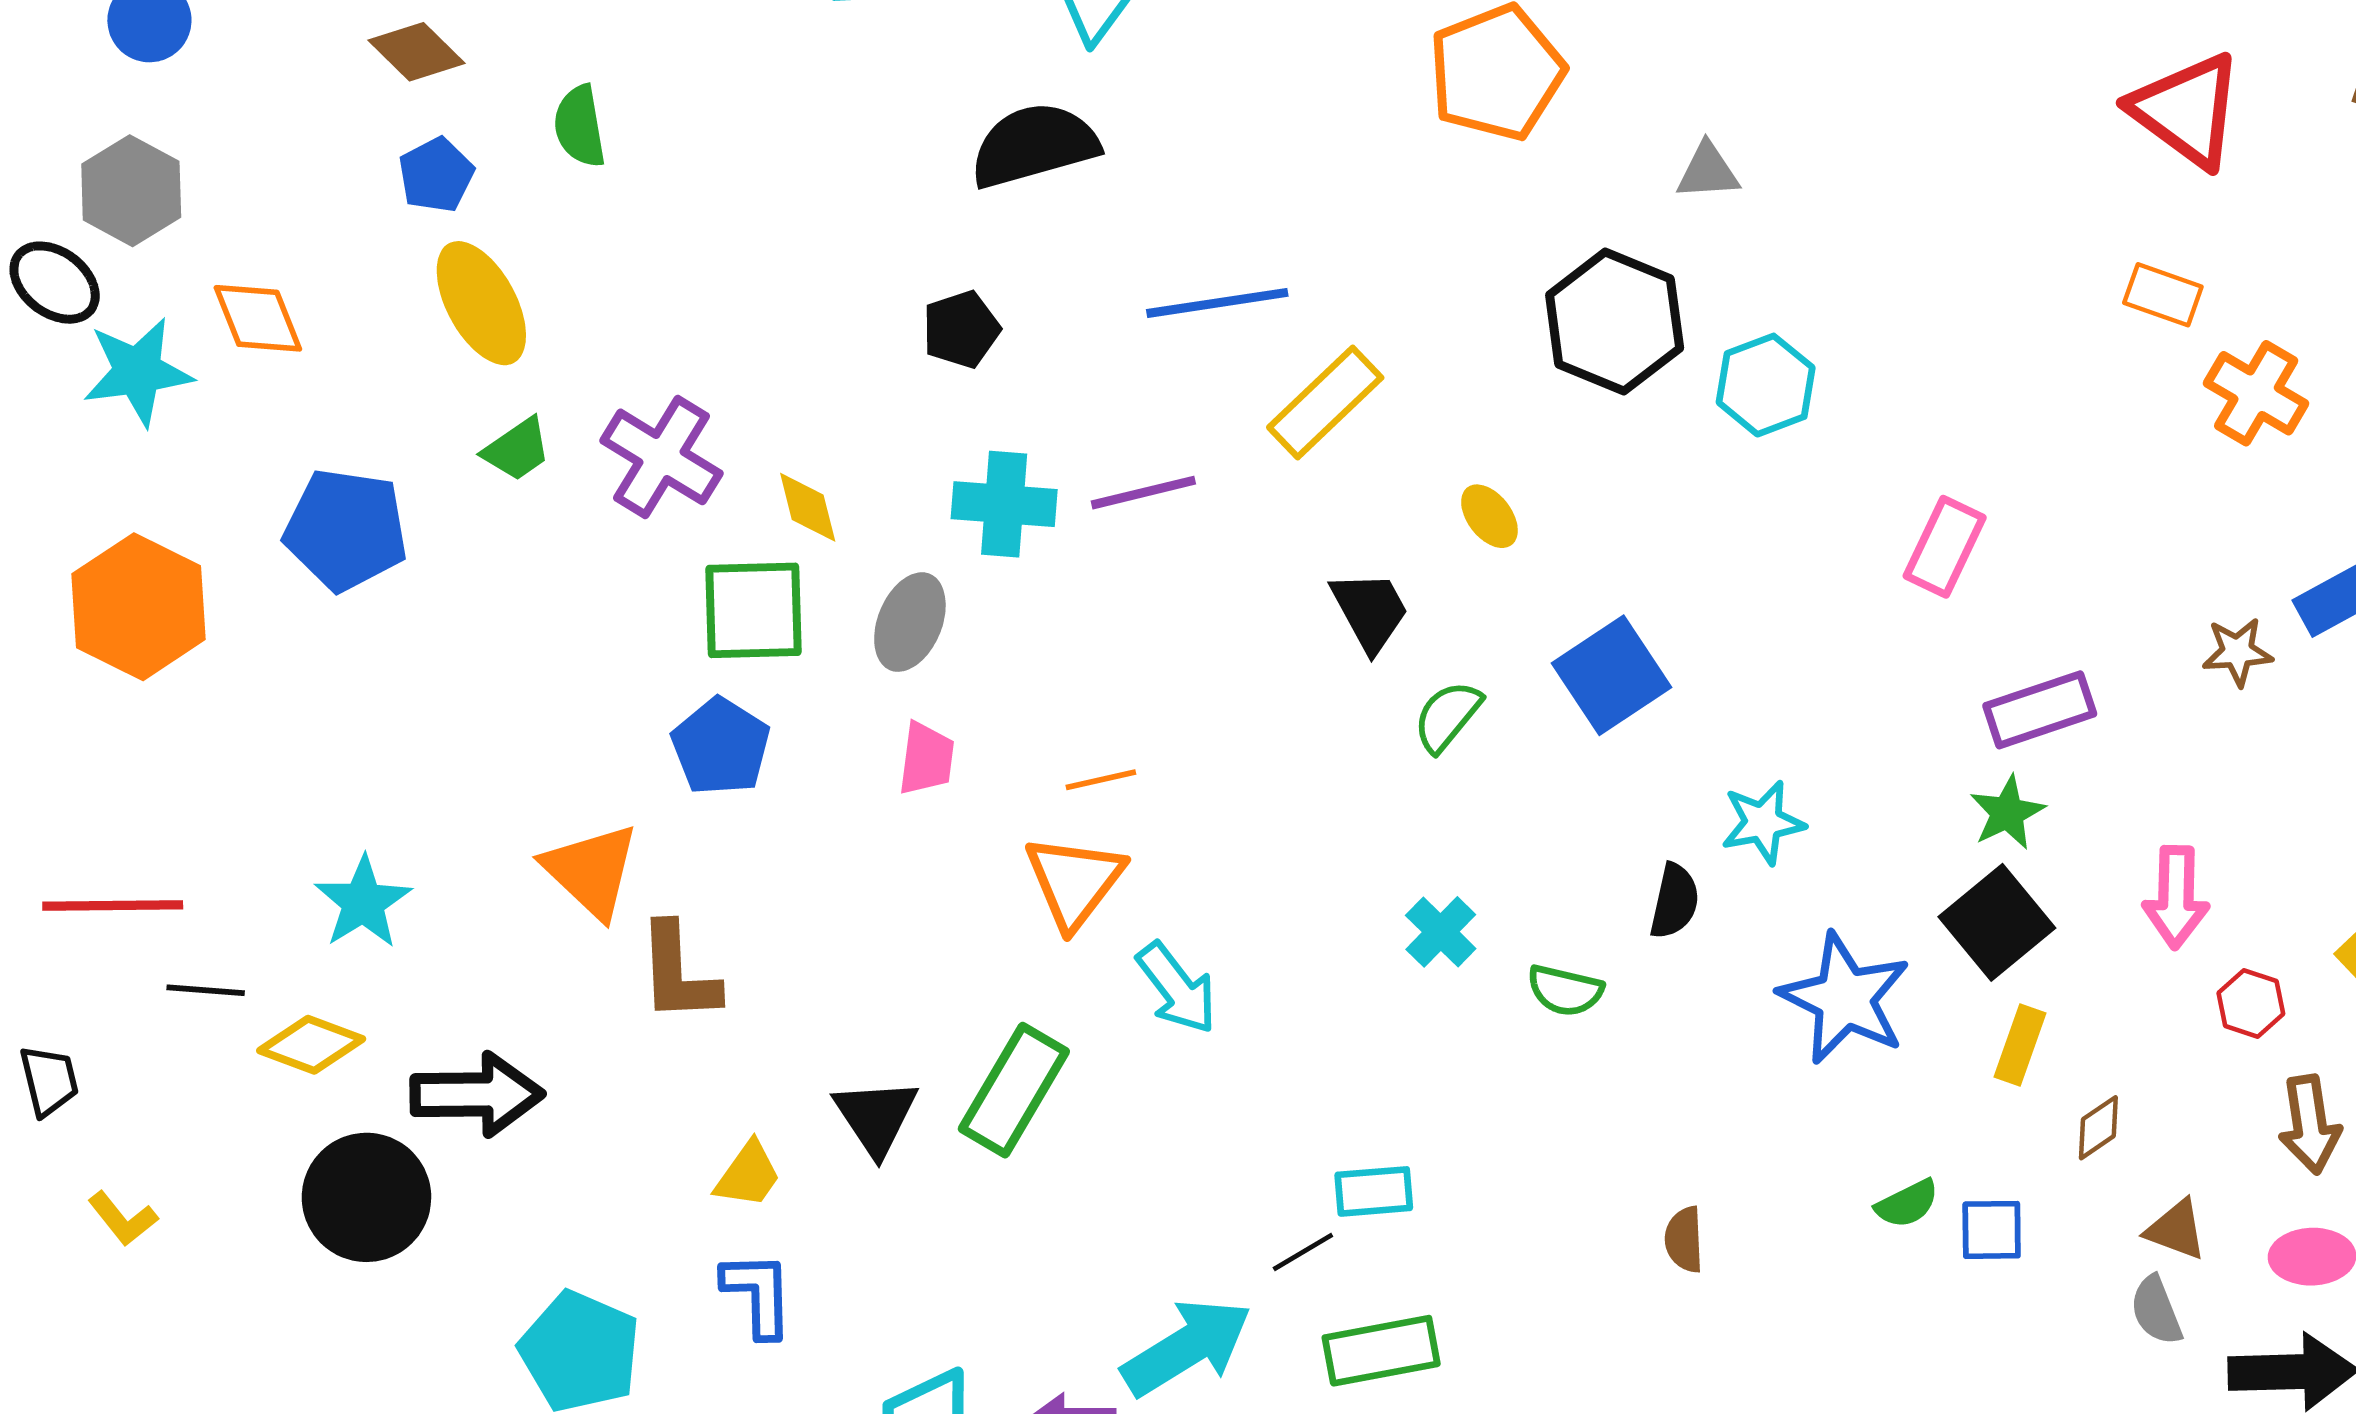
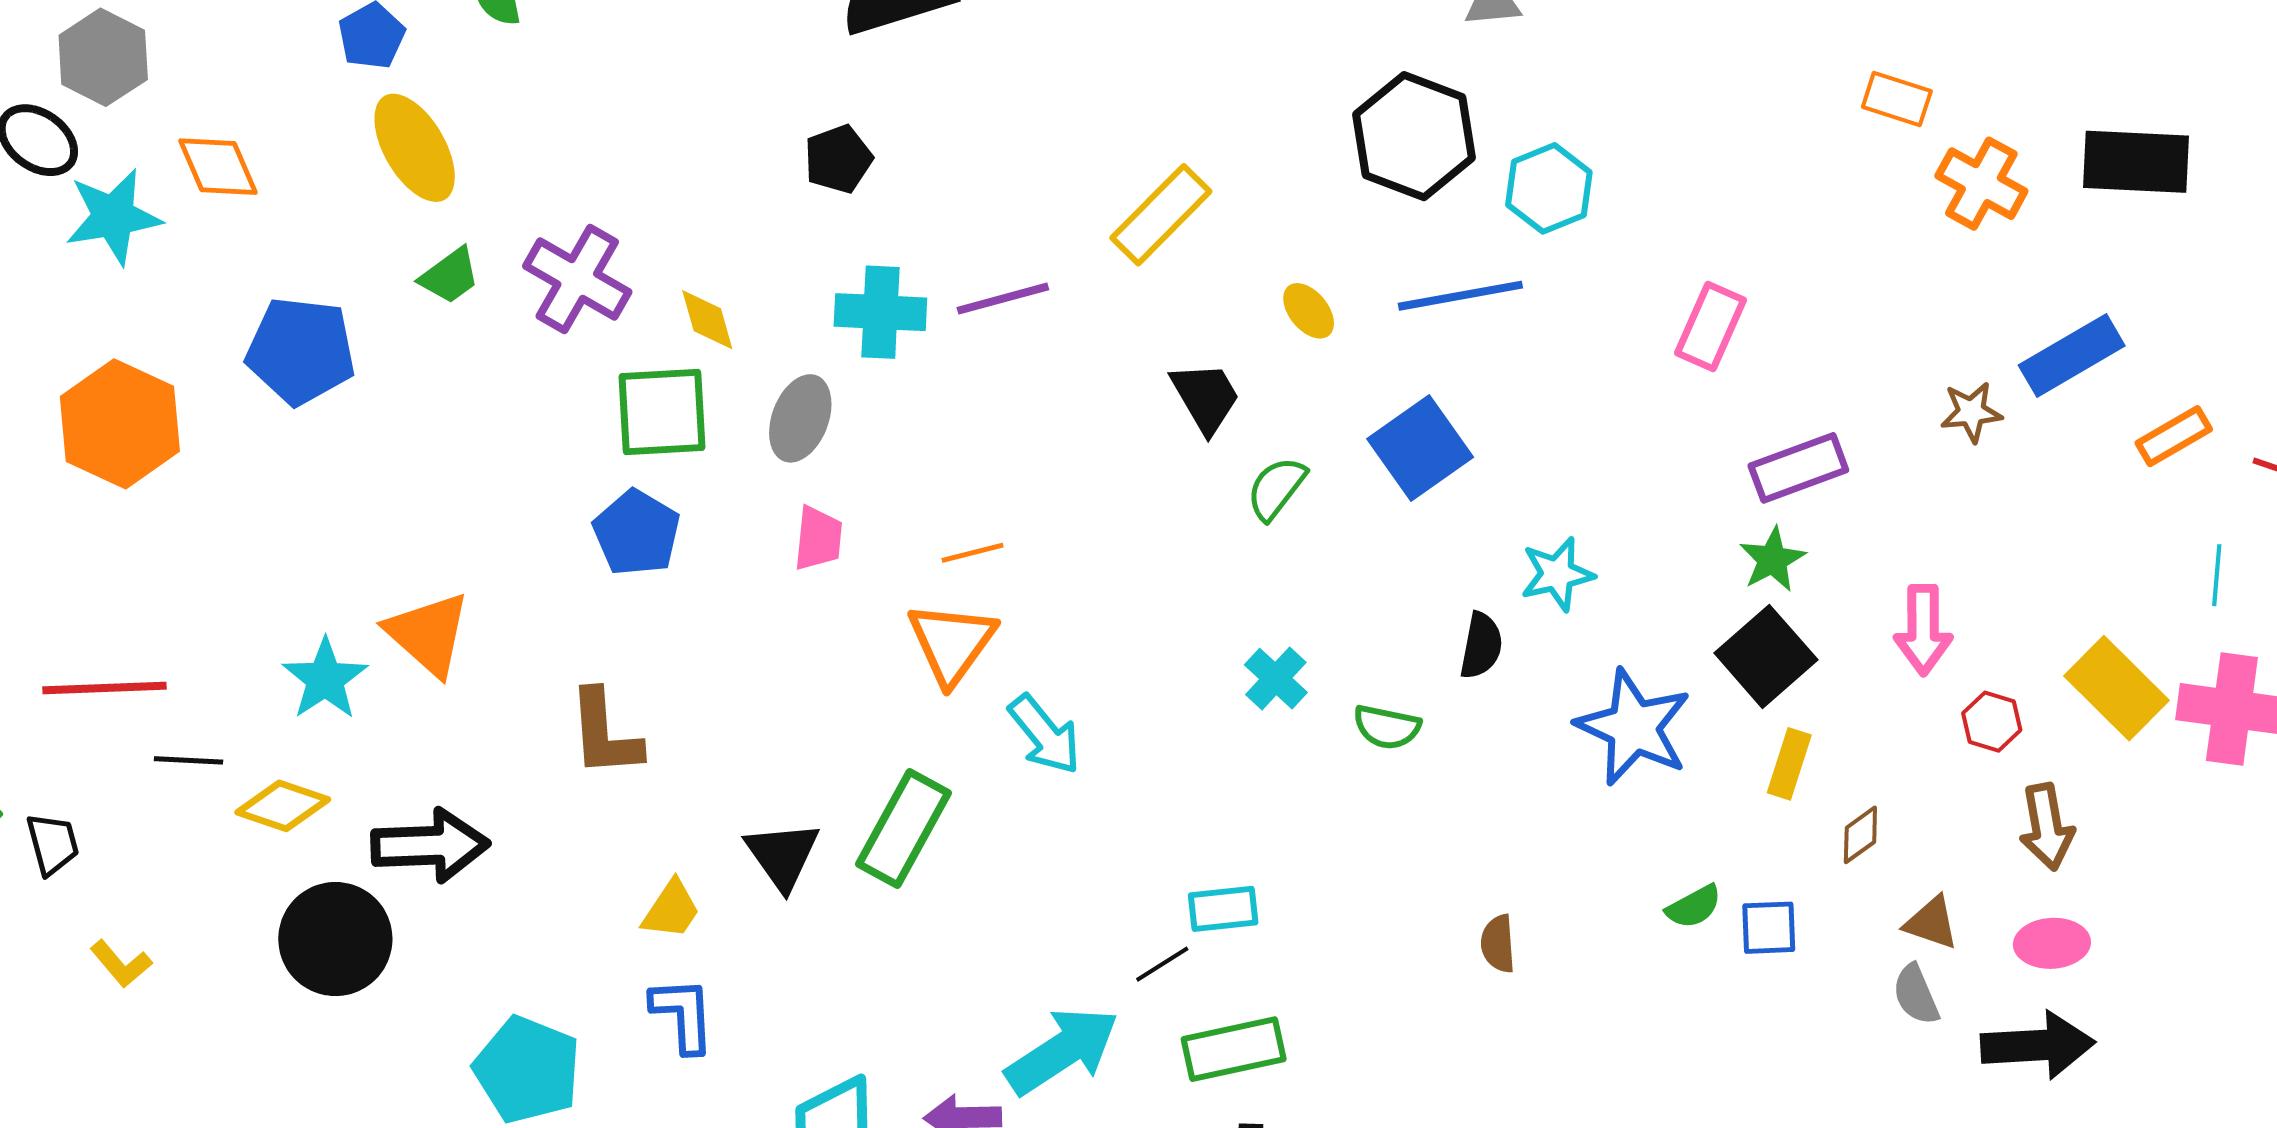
blue line: (1217, 303) -> (1460, 296), moved
orange triangle: (591, 871) -> (428, 634), moved

